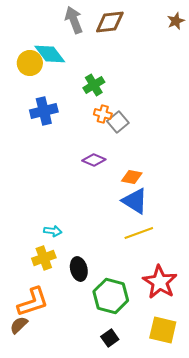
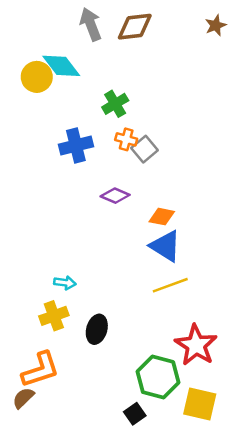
blue cross: (44, 111) -> (76, 145), moved
black ellipse: (79, 269) -> (97, 329), turned 30
green hexagon: (111, 296) -> (158, 377), moved

